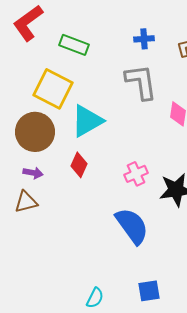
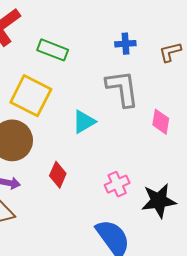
cyan triangle: (87, 121) -> (84, 122), moved, size x0.7

